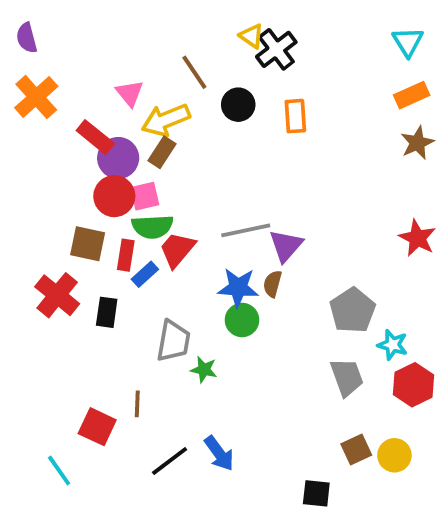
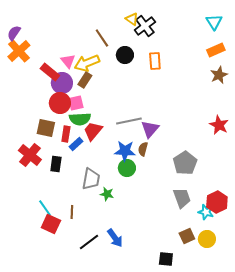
purple semicircle: (27, 38) -> (14, 33), moved, turned 49
pink triangle: (130, 93) -> (68, 61), moved
cyan star: (393, 345) -> (206, 212), moved
cyan line: (59, 471) -> (45, 208), moved

